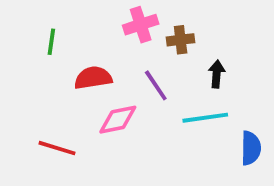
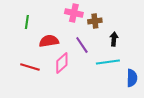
pink cross: (141, 25) -> (74, 13), turned 30
pink diamond: (118, 120) -> (62, 63), turned -30
red line: (57, 148) -> (30, 67), moved

